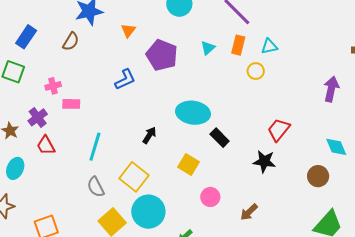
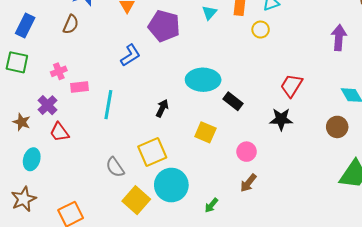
cyan line: (95, 147) -> (108, 105), moved
yellow square: (134, 177) -> (152, 152), turned 36
pink circle: (210, 197) -> (247, 152), moved
brown arrow: (249, 212) -> (248, 183), moved

